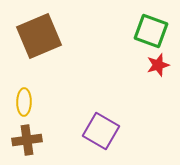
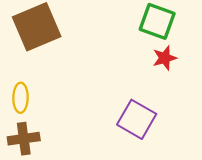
purple square: (101, 131) -> (137, 119), moved

